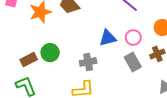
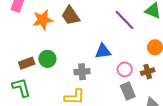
pink circle: (133, 37) -> (125, 69), moved
gray rectangle: (133, 62) -> (128, 91), moved

